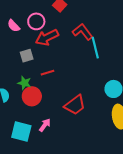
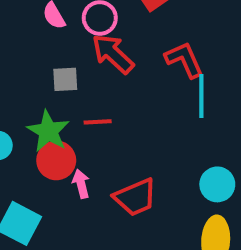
red arrow: (47, 37) -> (113, 54), turned 55
green star: (24, 83) -> (48, 131), size x1.5
pink arrow: (45, 125) -> (81, 184), moved, turned -64

